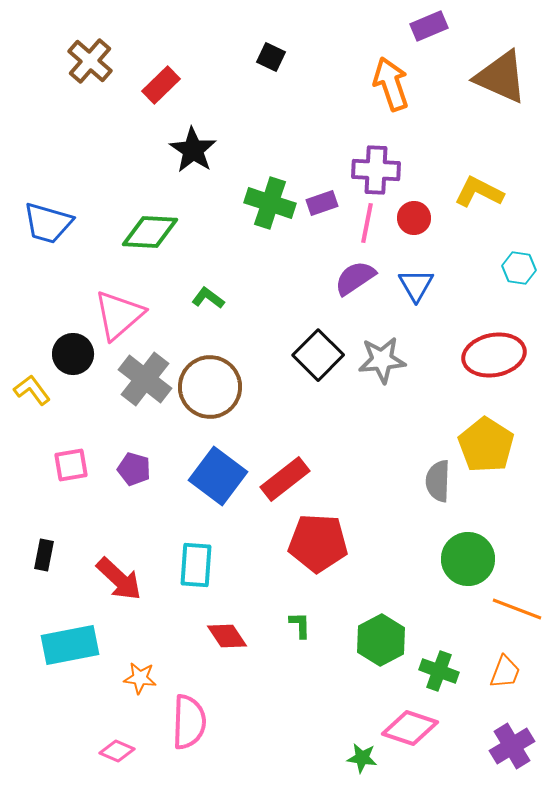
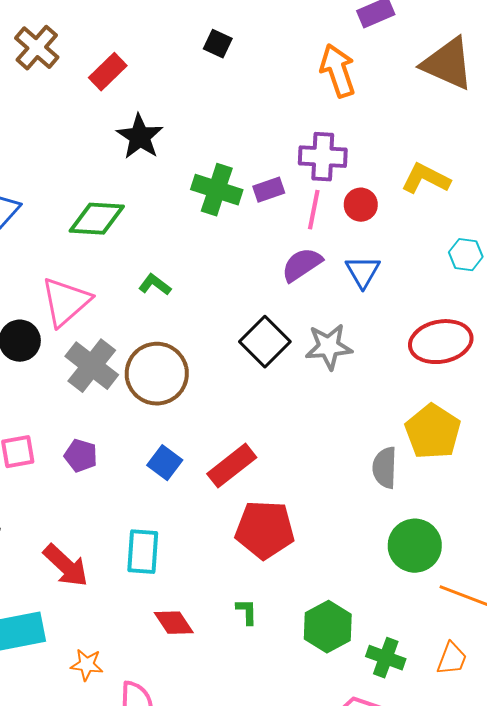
blue square: (218, 476) -> (165, 463), size x0.6

